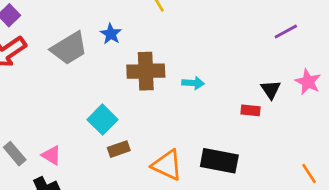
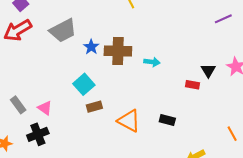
purple line: (286, 31) -> (223, 19), moved
blue star: (111, 34) -> (91, 47), moved
black rectangle: (219, 161) -> (167, 120), size x0.6

